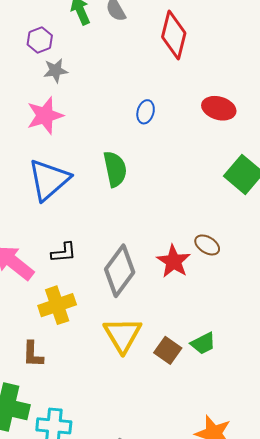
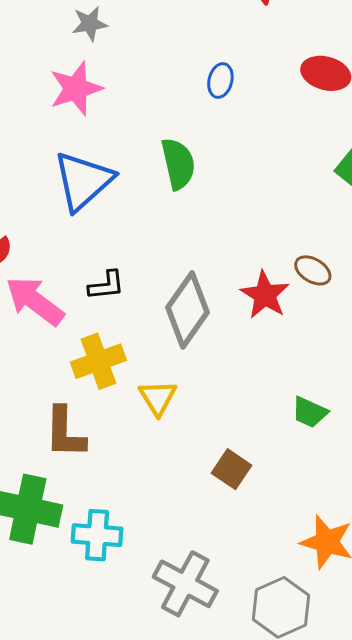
yellow triangle: (122, 335) -> (158, 398), moved, size x0.7
green trapezoid: (203, 343) -> (310, 412), turned 52
brown square: (168, 350) -> (231, 469), moved
brown L-shape: (33, 354) -> (65, 432), size x1.4

